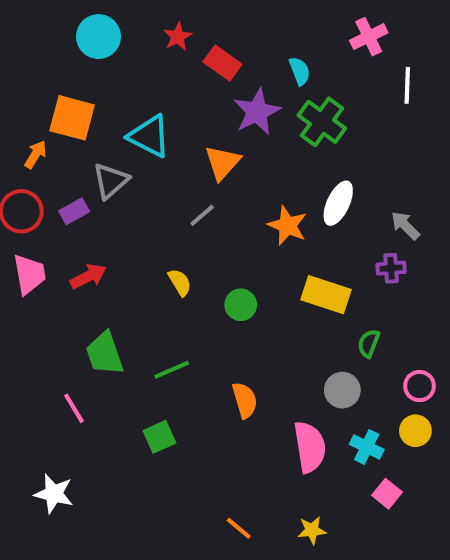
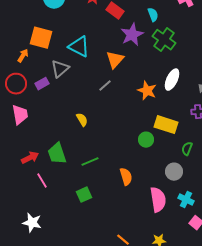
red arrow: (88, 276) -> (30, 158), moved
yellow semicircle: (180, 282) -> (82, 120), moved
green circle: (241, 305) -> (146, 140), moved

